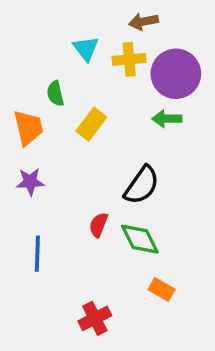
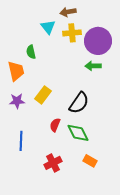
brown arrow: (143, 22) -> (68, 12), moved
yellow rectangle: (91, 124) -> (43, 95), moved
red cross: (95, 318) -> (53, 163), moved

